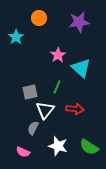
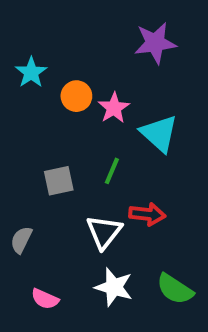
orange circle: (39, 18) -> (76, 96), moved
white triangle: (45, 110) -> (104, 232), moved
gray semicircle: (33, 128) -> (21, 240), moved

